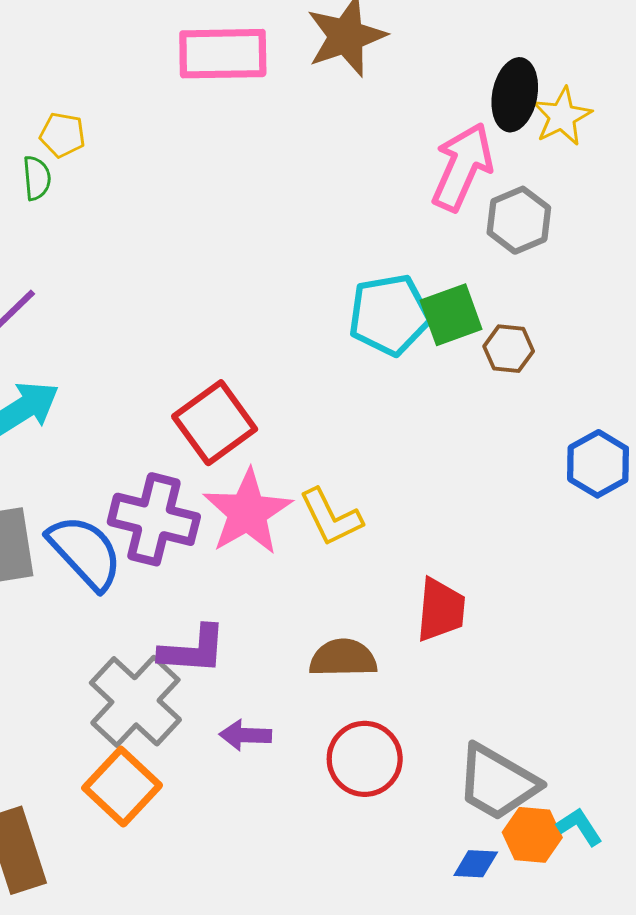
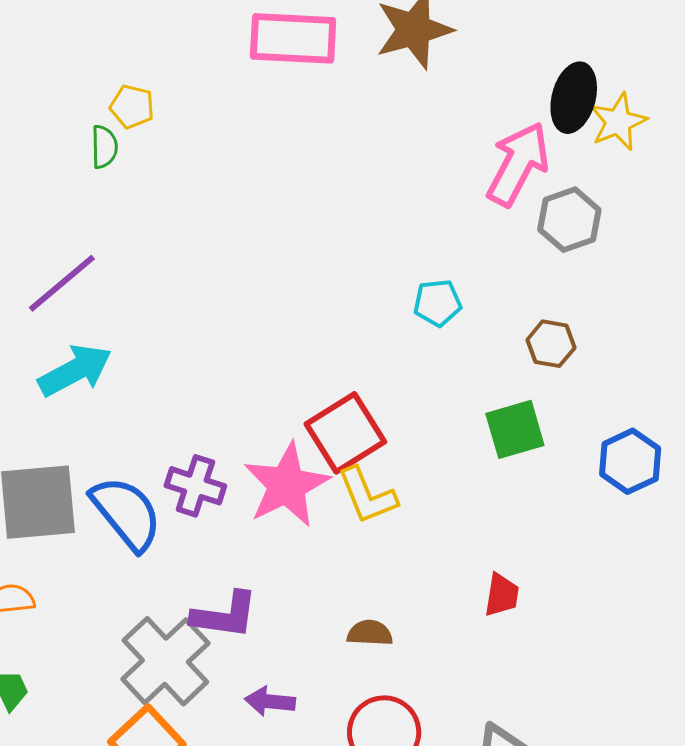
cyan pentagon: (389, 315) -> (437, 303), size x0.6
green square: (451, 315) -> (515, 429), moved
red square: (215, 423) -> (345, 433), moved
purple cross: (154, 519) -> (195, 486), size x0.7
red trapezoid: (441, 610) -> (502, 595), moved, size x0.7
brown semicircle: (343, 658) -> (370, 633), size x0.7

